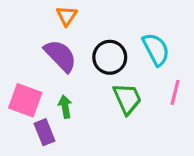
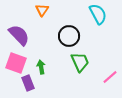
cyan semicircle: (156, 49) -> (98, 14), moved
purple semicircle: (60, 56) -> (19, 35), moved
pink line: (175, 92) -> (110, 77), moved, turned 35

